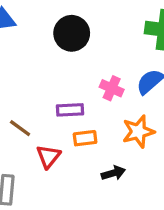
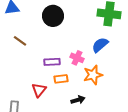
pink cross: (112, 88) -> (77, 58), moved
brown line: (20, 128) -> (20, 41), moved

